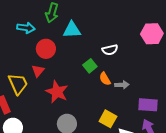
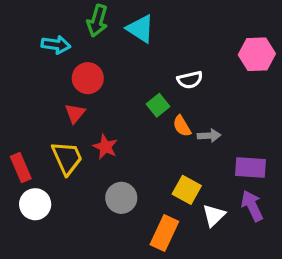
cyan triangle: (72, 30) -> (140, 29), moved, turned 36
yellow trapezoid: (18, 84) -> (67, 158), moved
red star: (57, 92) -> (105, 147), size x0.7

